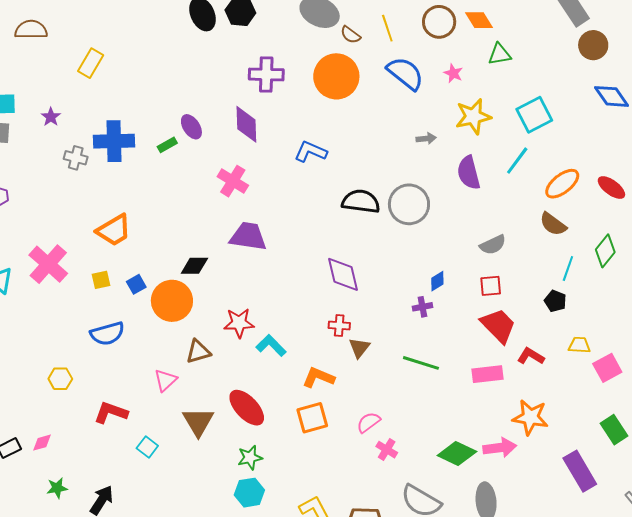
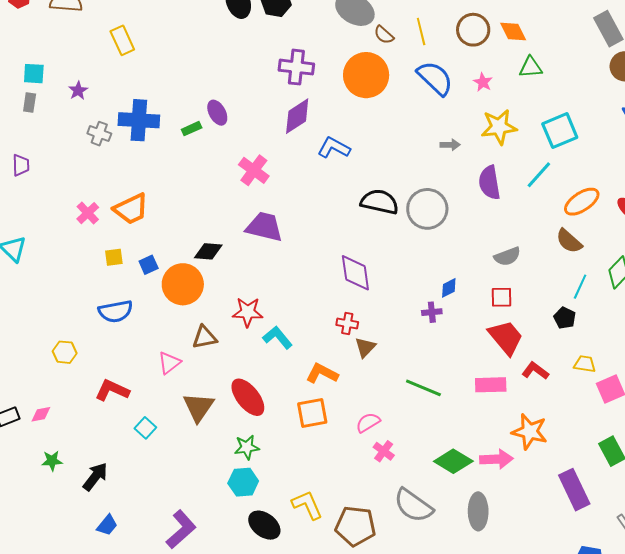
yellow rectangle: (91, 63) -> (122, 40), turned -60
purple diamond: (246, 124) -> (297, 116), moved, turned 54
pink cross: (48, 264) -> (88, 213), moved, size x0.6
green line: (421, 363) -> (423, 388), moved

